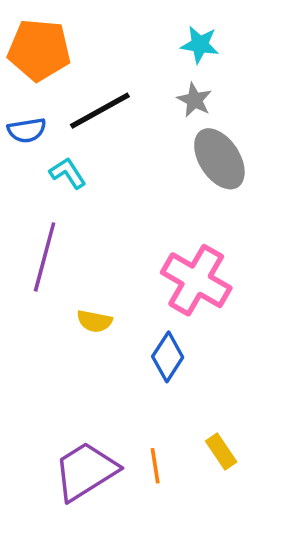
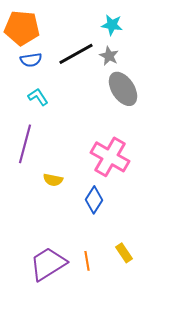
black line: (100, 111) -> (76, 54), moved
blue semicircle: (27, 130) -> (31, 60), moved

